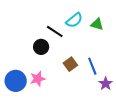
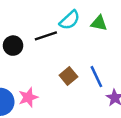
black line: (55, 31) -> (46, 36), turned -48
black circle: (41, 47) -> (13, 46), moved

